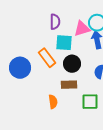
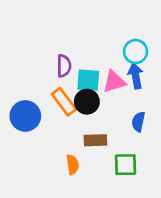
purple semicircle: (55, 22) -> (64, 66), moved
pink triangle: (82, 29) -> (114, 82), moved
black circle: (72, 64) -> (87, 102), moved

